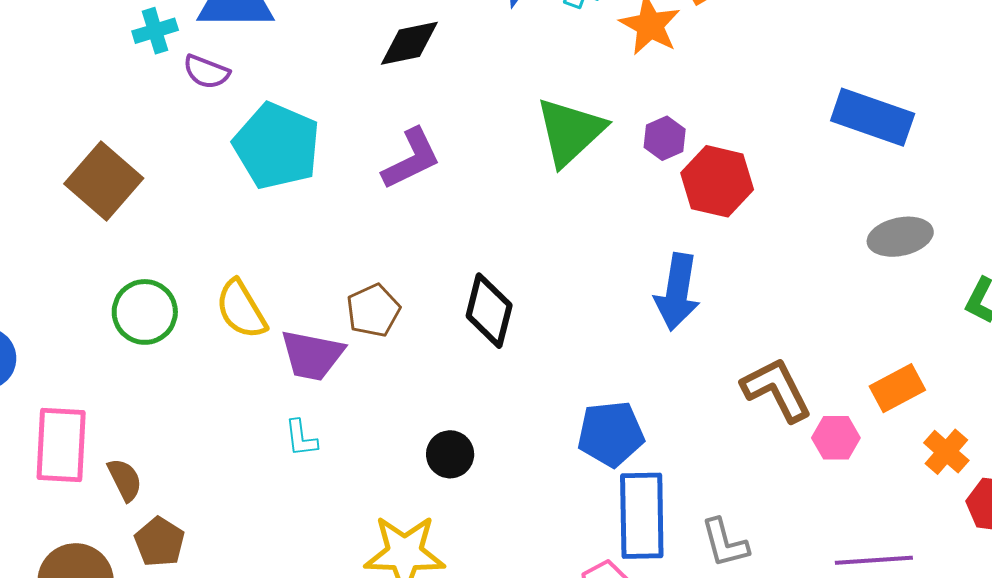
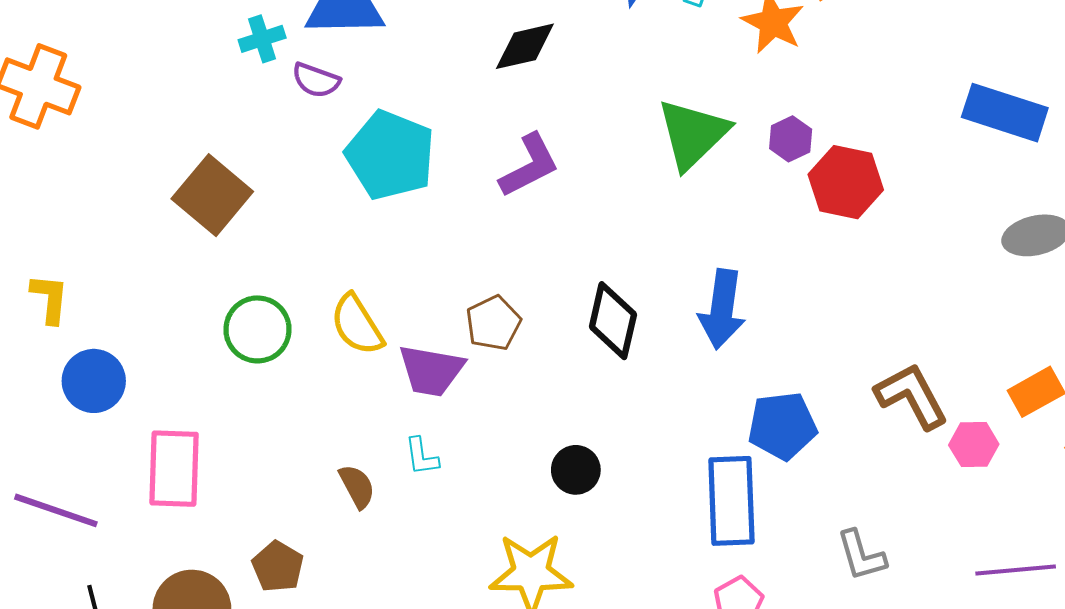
blue arrow: (677, 292) -> (722, 309), moved
blue pentagon: (611, 434) -> (782, 426), moved
brown semicircle: (125, 480) -> (357, 486), moved
blue rectangle: (642, 516) -> (731, 501), moved

